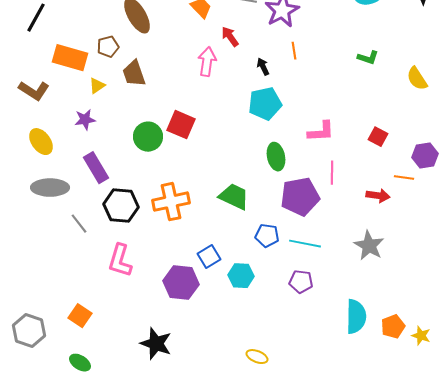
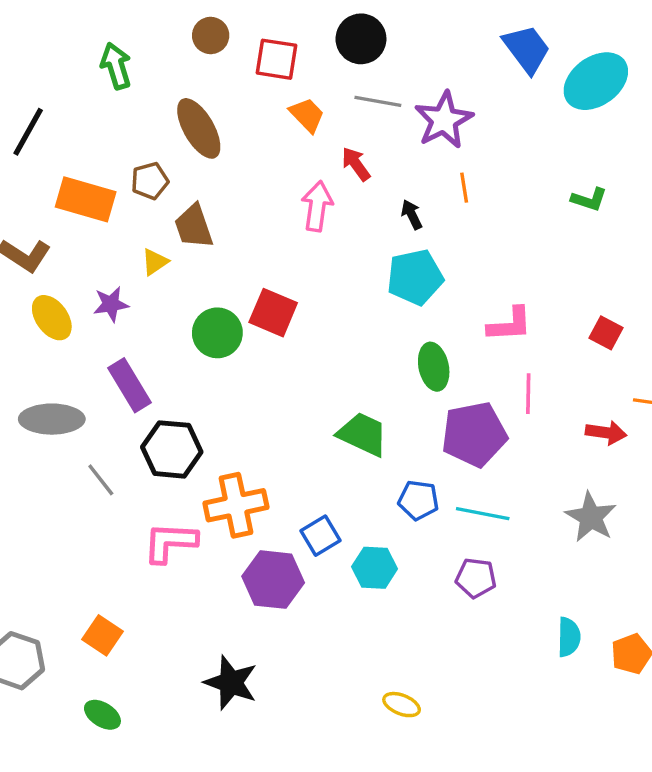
yellow triangle: (97, 86) -> (155, 262), moved
yellow ellipse: (41, 142) -> (52, 318), moved
orange cross: (171, 202) -> (236, 505), moved
pink L-shape: (120, 261) -> (170, 542), turned 76
cyan semicircle: (356, 317) -> (569, 637), size x0.7

